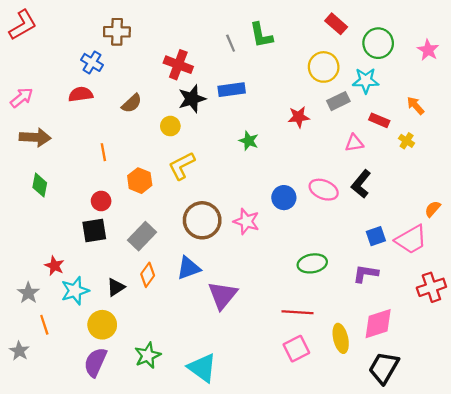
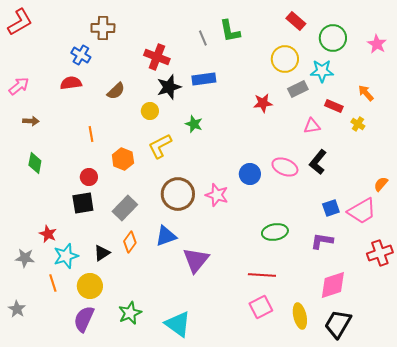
brown arrow: (35, 137) -> (31, 121), size x0.6
green star: (249, 141) -> (194, 124), moved
gray star: (28, 293) -> (25, 258), turned -30
orange line: (44, 325) -> (53, 283), moved
yellow ellipse: (341, 338) -> (300, 316), moved

